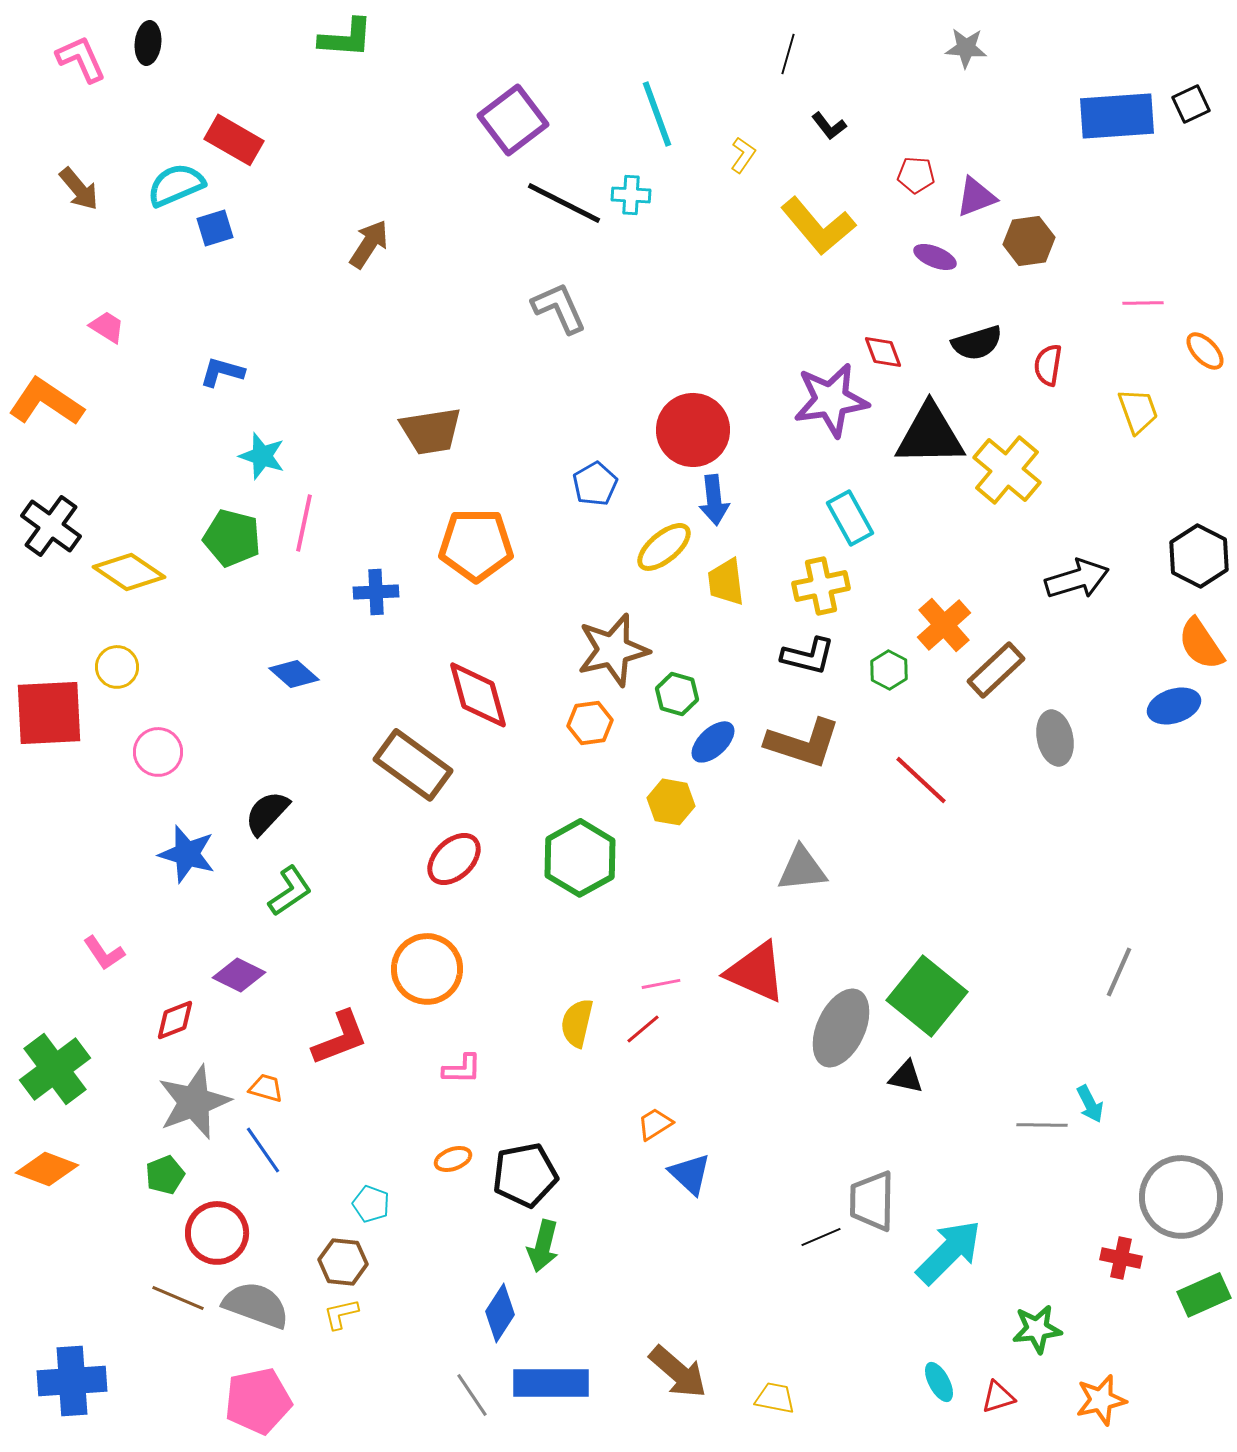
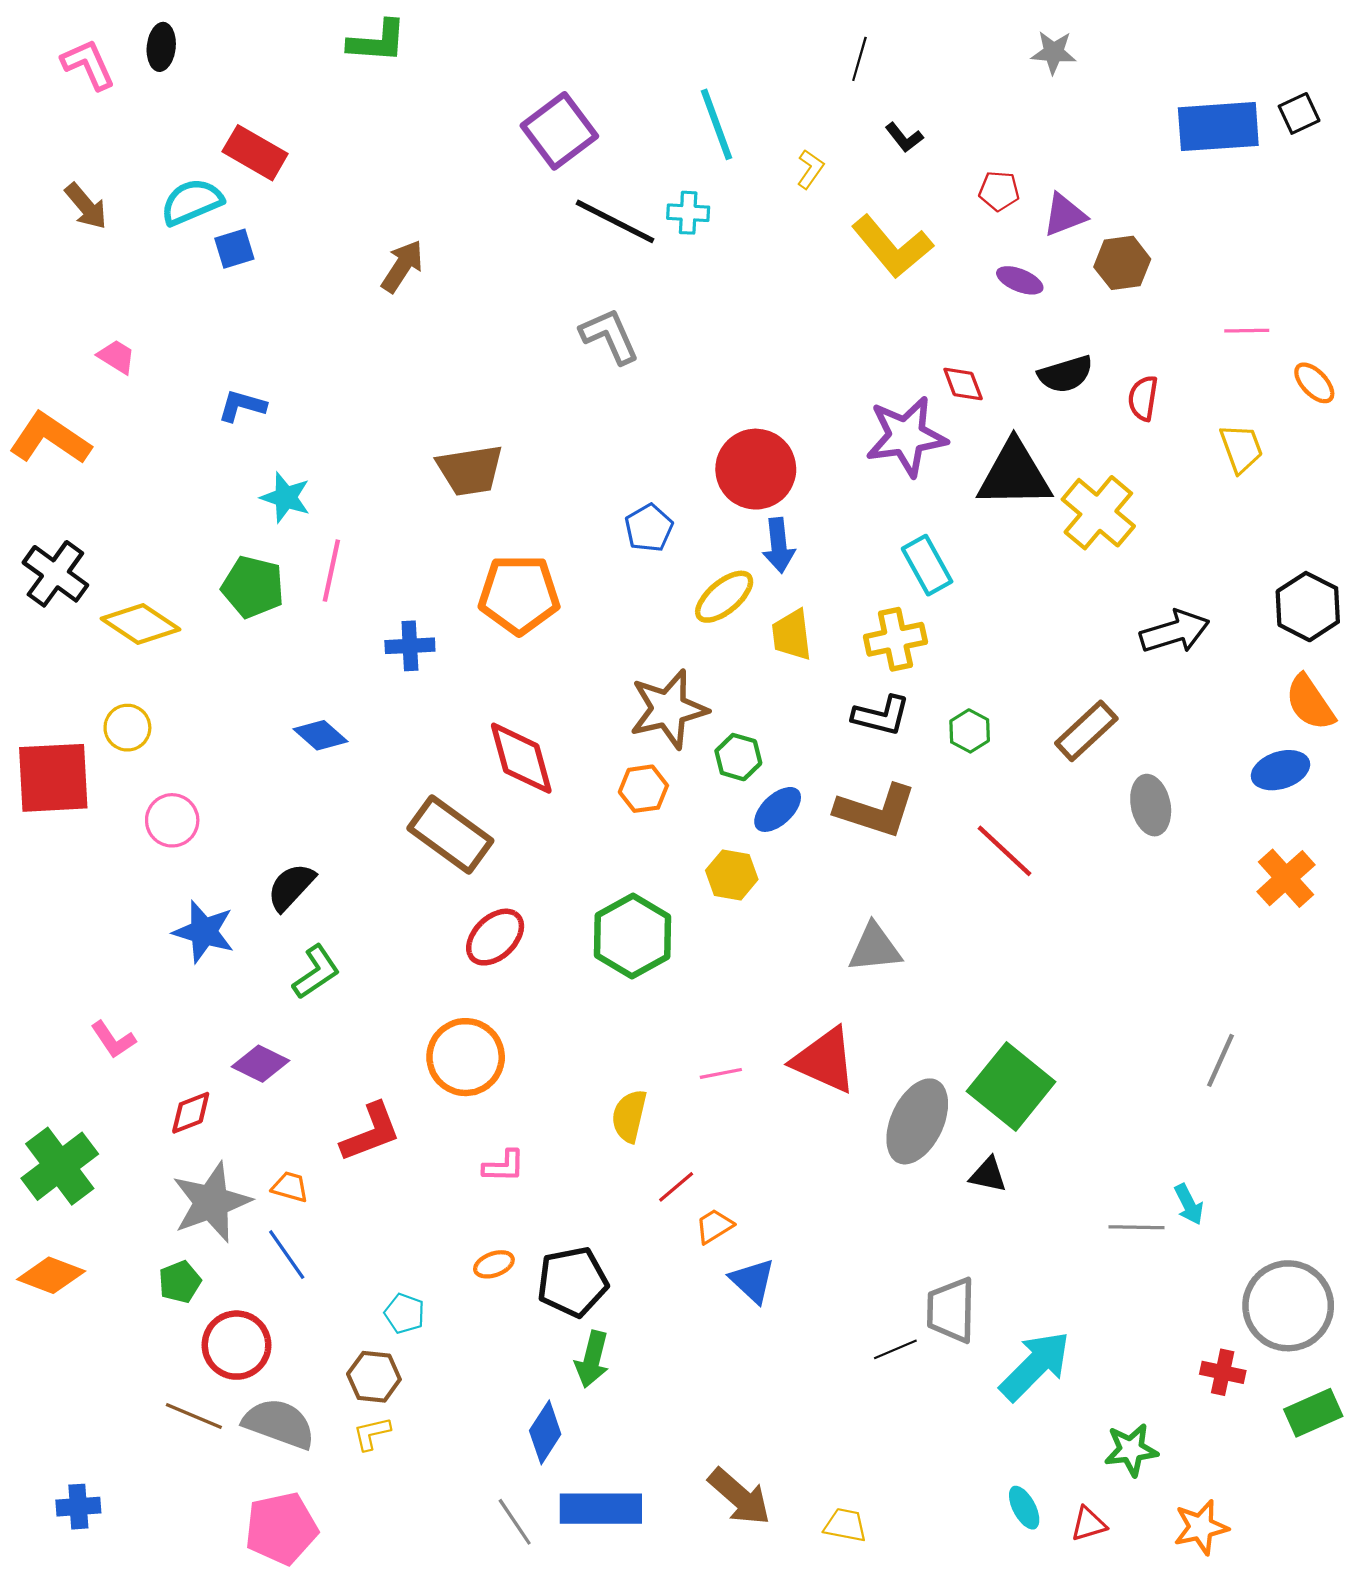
orange cross: (944, 625) -> (1286, 878), moved
red line: (643, 1029) -> (676, 1187), moved
blue cross: (72, 1381) -> (78, 1507), size x0.6

